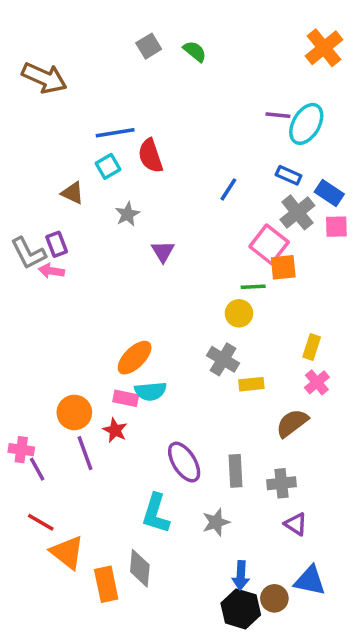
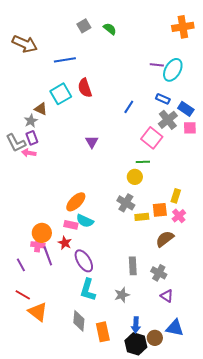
orange cross: (324, 48) -> (183, 27), turned 30
blue line: (115, 133) -> (65, 60), moved
cyan square: (108, 166) -> (61, 94), size x1.5
gray star: (127, 214) -> (31, 121), moved
orange square: (283, 267) -> (160, 210), moved
cyan semicircle: (150, 391) -> (85, 221), turned 30
pink cross: (21, 450) -> (38, 245), moved
purple ellipse: (184, 462) -> (84, 261), moved
gray cross: (281, 483) -> (159, 273), turned 35
orange rectangle: (106, 584) -> (103, 332), moved

